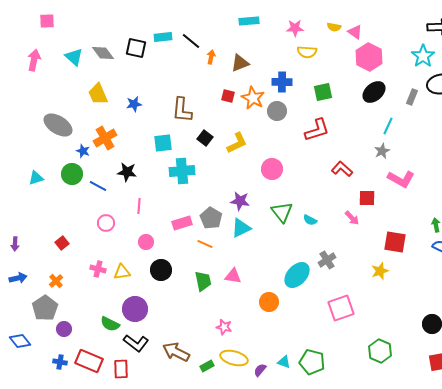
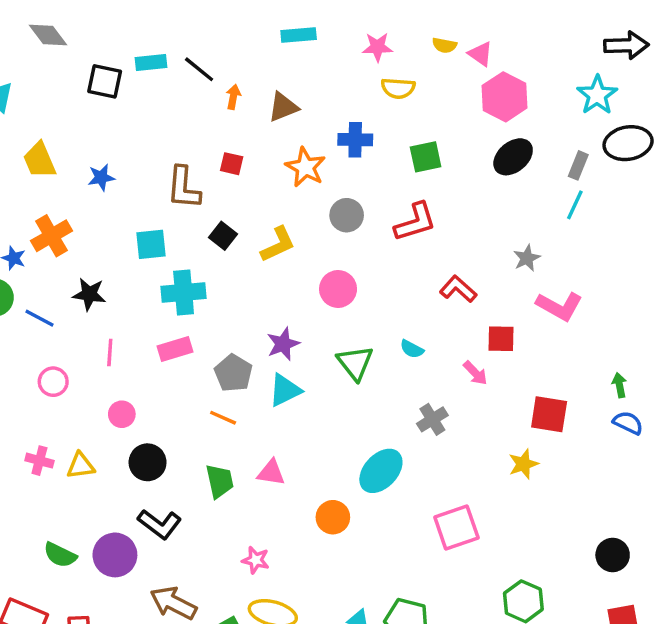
gray diamond: (103, 53) -> (48, 35), moved
red square: (228, 96) -> (232, 164), moved
gray circle: (277, 111) -> (347, 215), moved
cyan line: (388, 126) -> (575, 205), moved
purple star: (240, 201) -> (283, 344), turned -30
cyan semicircle: (310, 220) -> (412, 349), moved
pink rectangle: (182, 223) -> (175, 349), moved
gray cross: (327, 260) -> (432, 419), moved
purple circle: (135, 309) -> (115, 555), moved
black L-shape: (136, 343) -> (160, 524), moved

